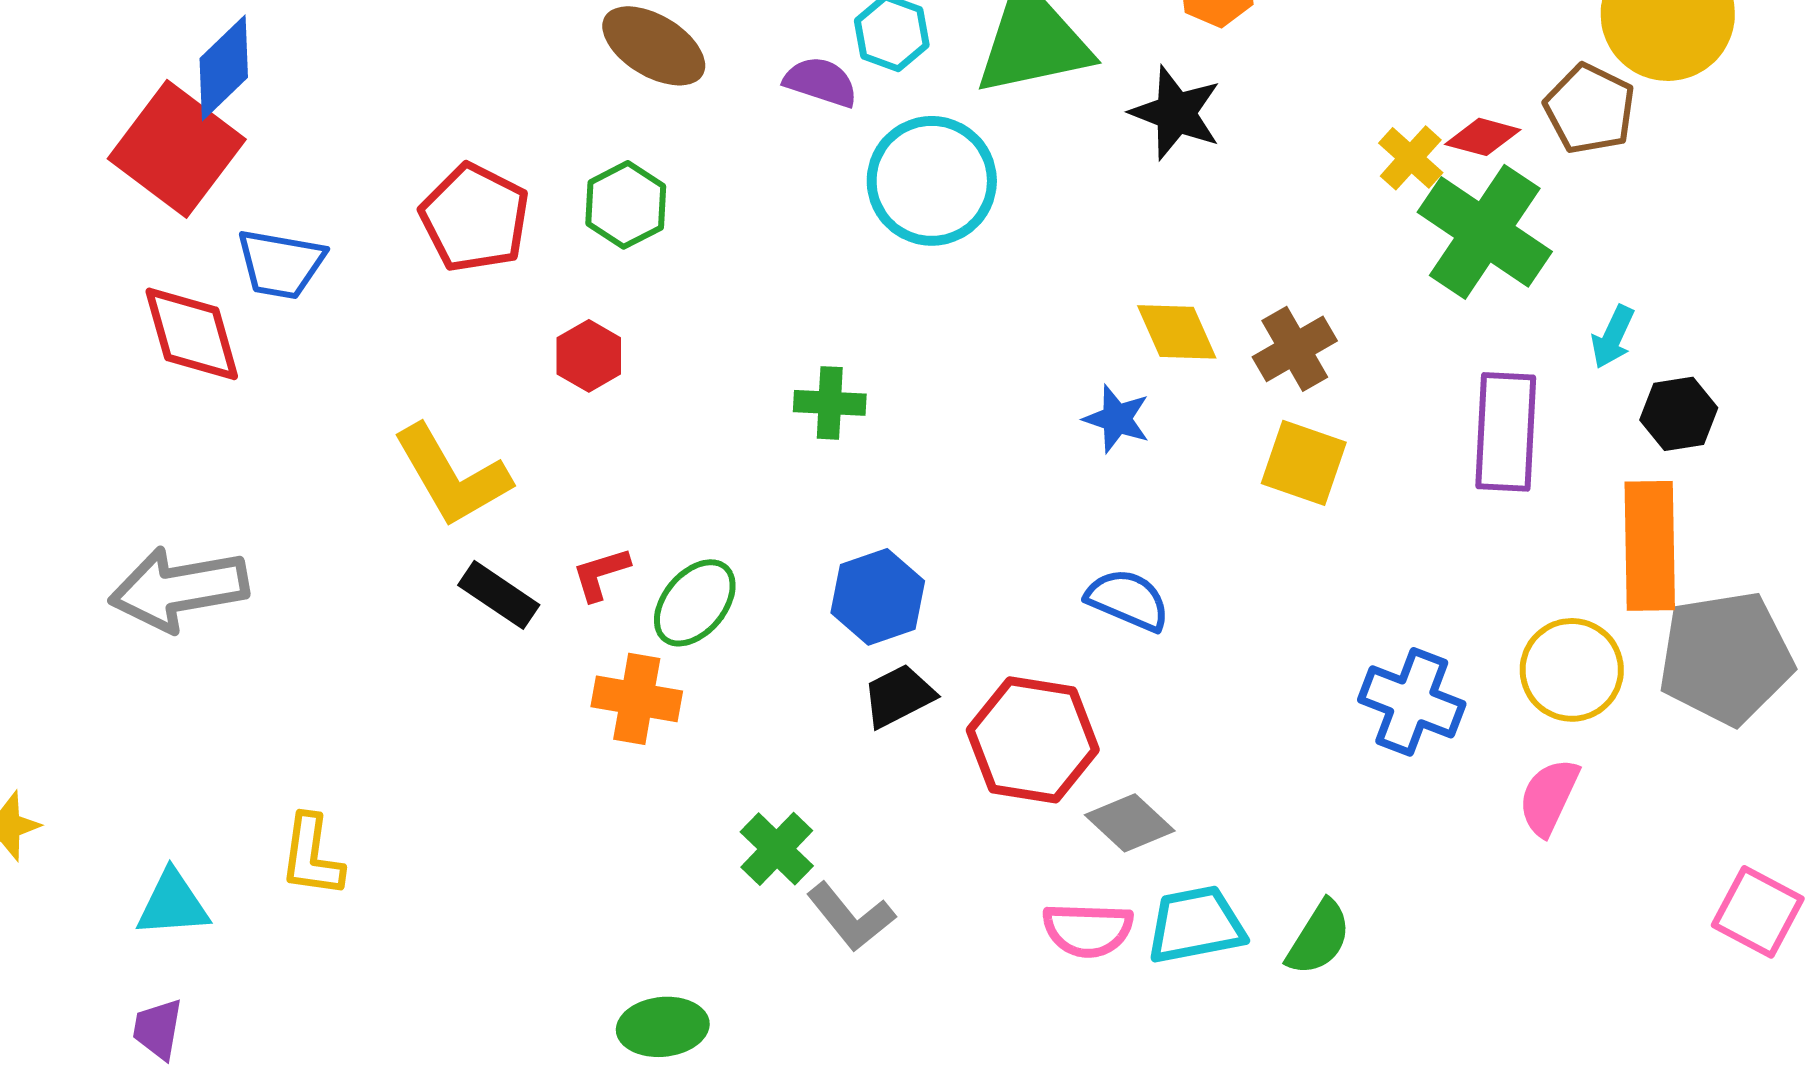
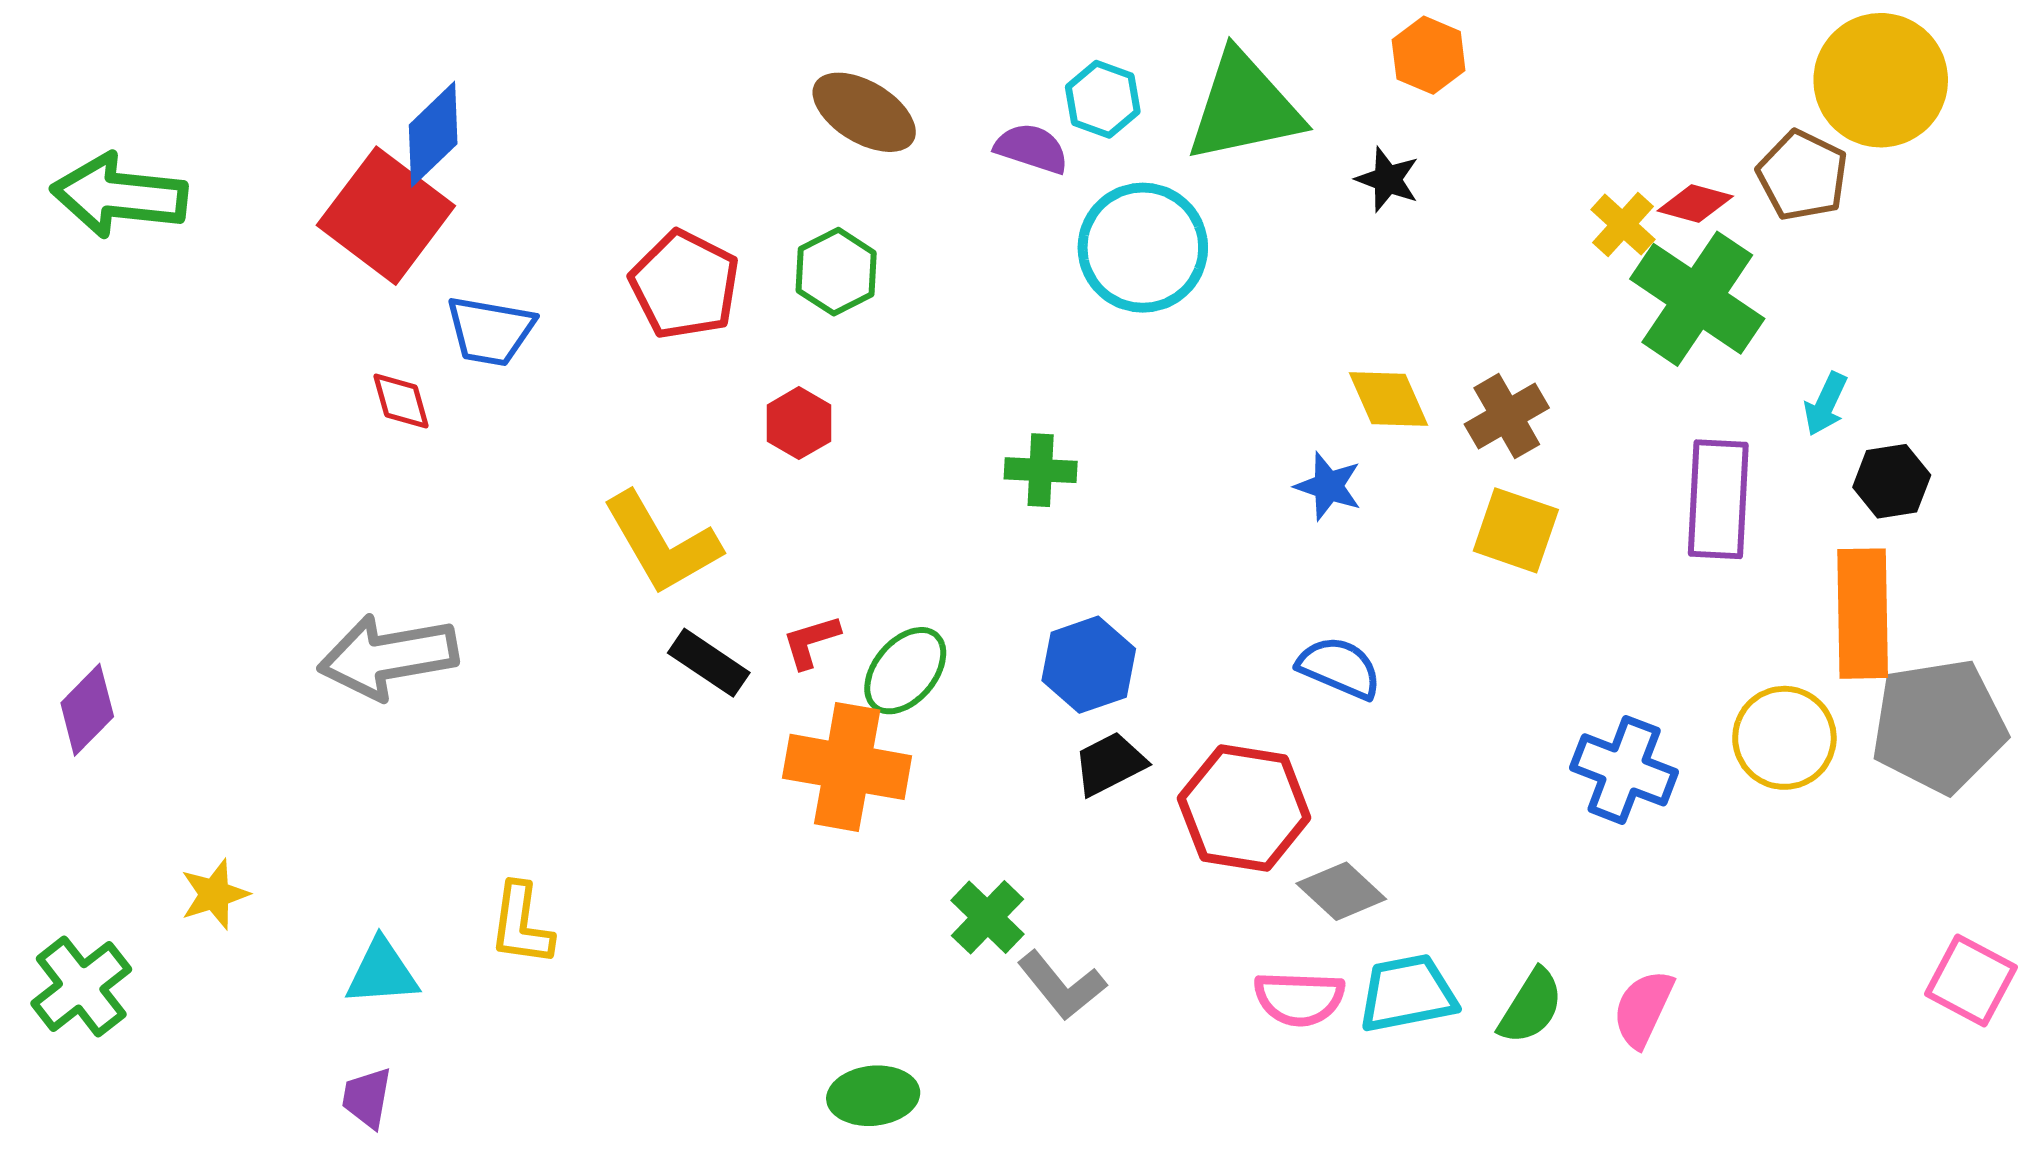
black star: (1176, 113) -> (1387, 179), size x0.7
red diamond: (192, 334) -> (401, 401), size x0.6
orange cross: (637, 699) -> (847, 767), size x1.4
pink semicircle: (1549, 797) -> (1643, 1009), moved

